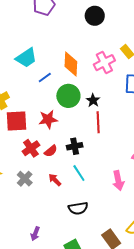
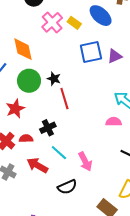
pink cross: (104, 63) -> (52, 22), moved
red semicircle: (51, 151) -> (26, 139), turned -128
red arrow: (55, 180) -> (37, 165), size x1.5
pink arrow: (118, 181) -> (85, 161), moved

